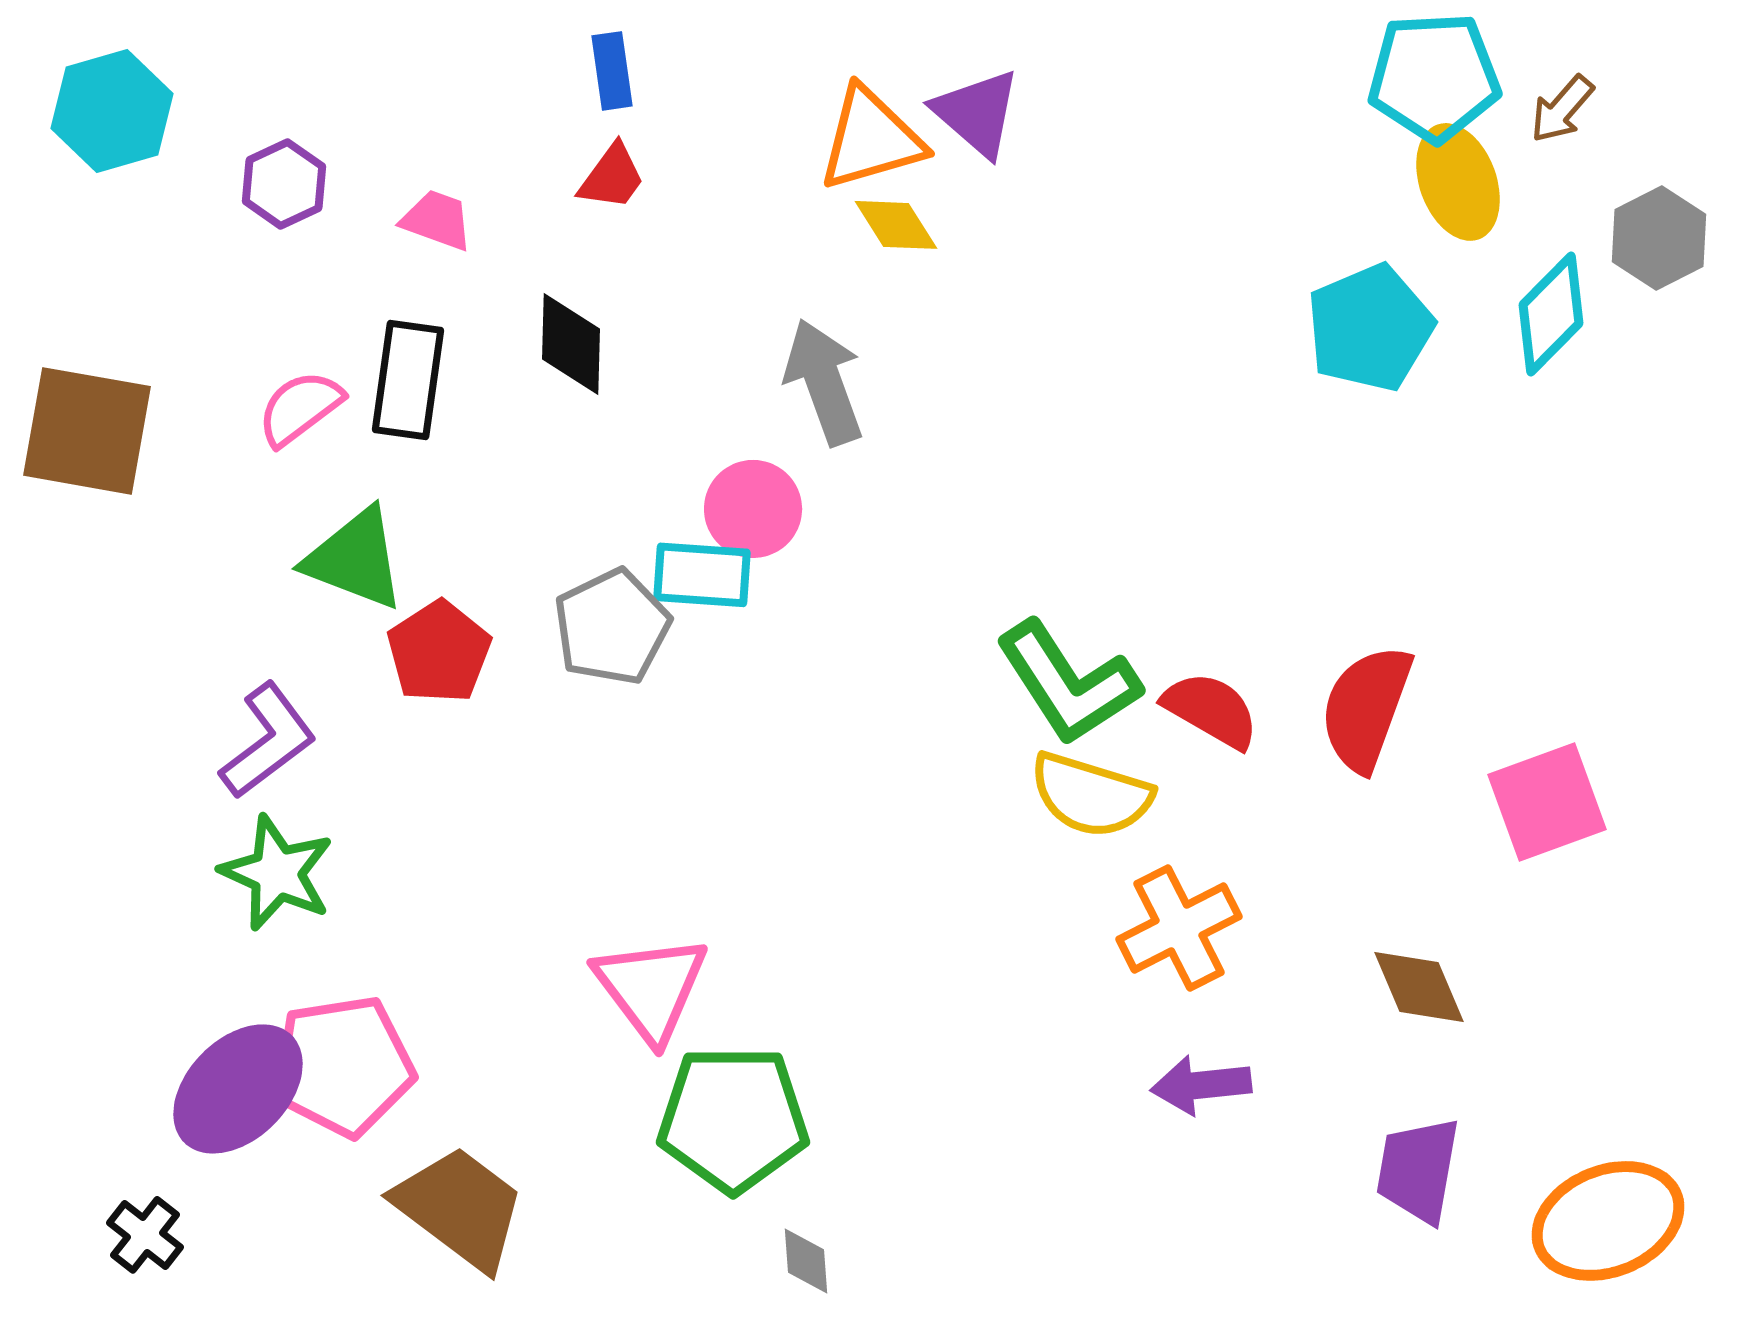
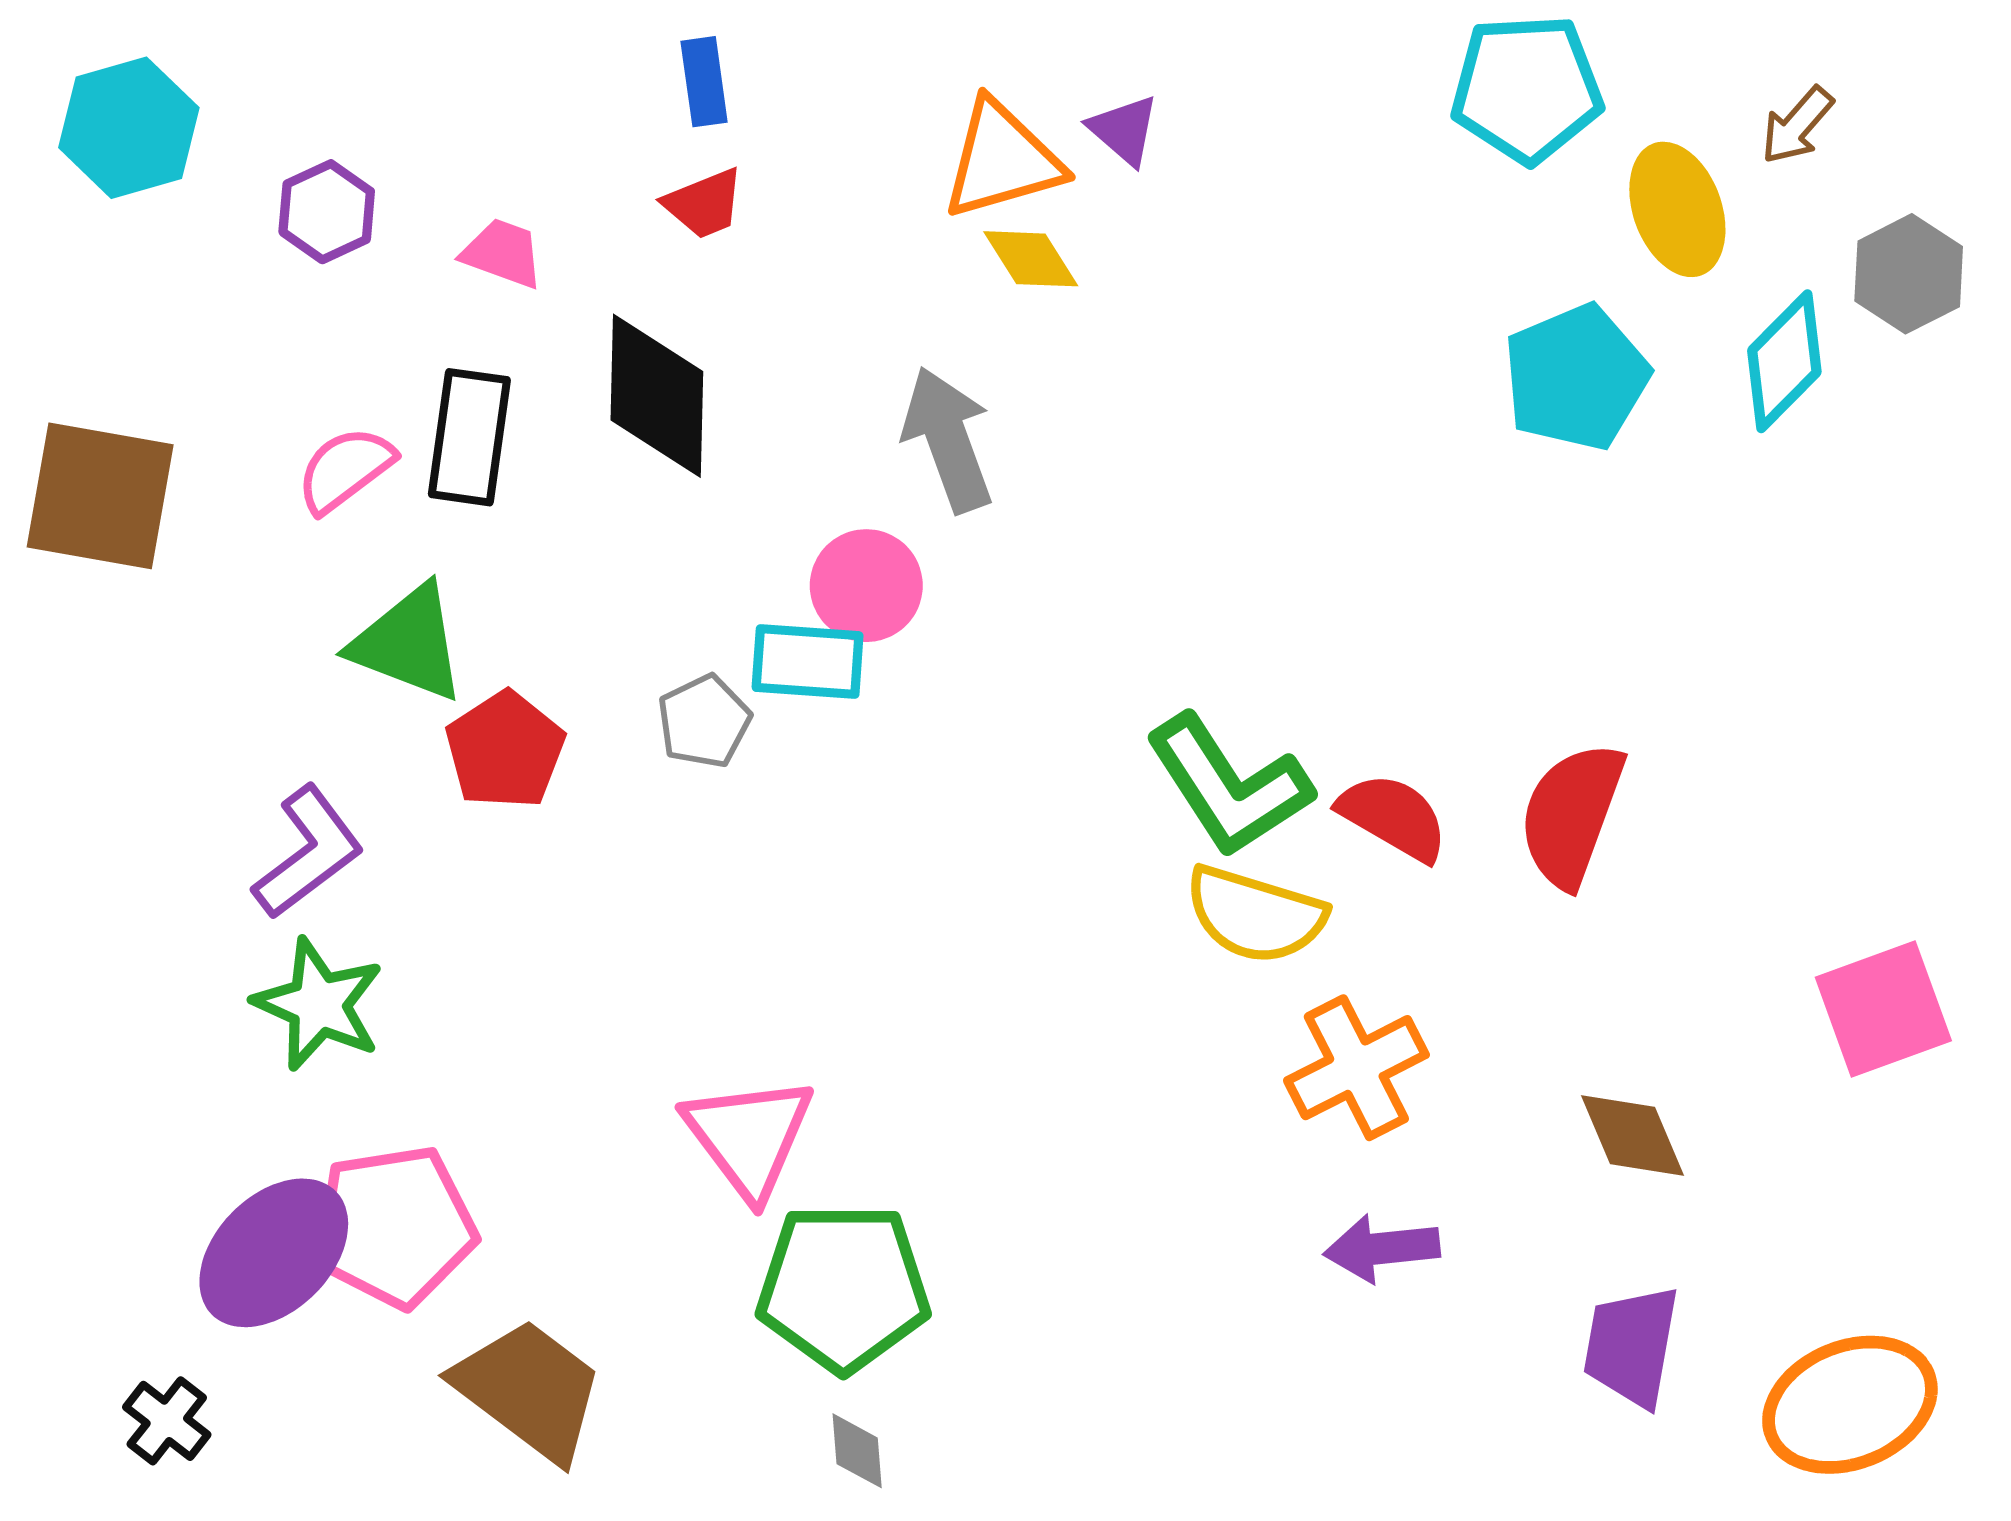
cyan pentagon: (1434, 77) -> (1527, 89), moved
purple triangle: (977, 113) -> (1124, 130), size x0.7
red trapezoid: (612, 177) -> (704, 204), turned 32
black diamond: (571, 344) -> (657, 396), size x1.4
gray pentagon: (612, 627) -> (704, 721), size x0.7
pink square: (1547, 802) -> (1883, 1009), moved
gray diamond: (806, 1261) -> (857, 1451), moved

